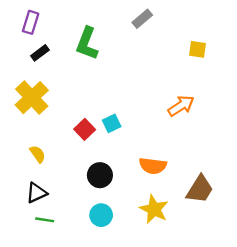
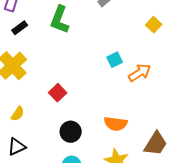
yellow square: (197, 49) -> (154, 25), turned 35
cyan square: (112, 123) -> (115, 60), moved
yellow semicircle: (38, 154) -> (18, 114), turned 70

